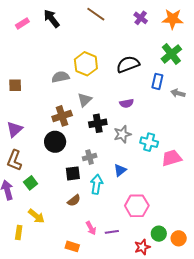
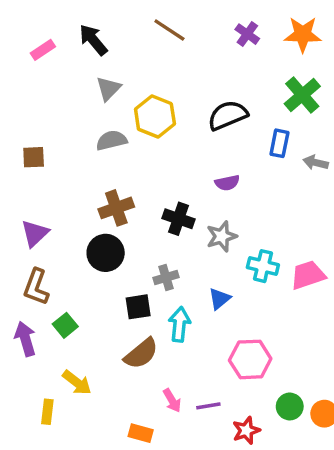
gray triangle: (85, 100) -> (108, 88), moved
black cross: (98, 123) -> (179, 219), turned 30
cyan cross: (149, 142) -> (263, 266), moved
brown semicircle: (74, 200) -> (141, 354), size x1.5
red star: (142, 247) -> (246, 430), moved

